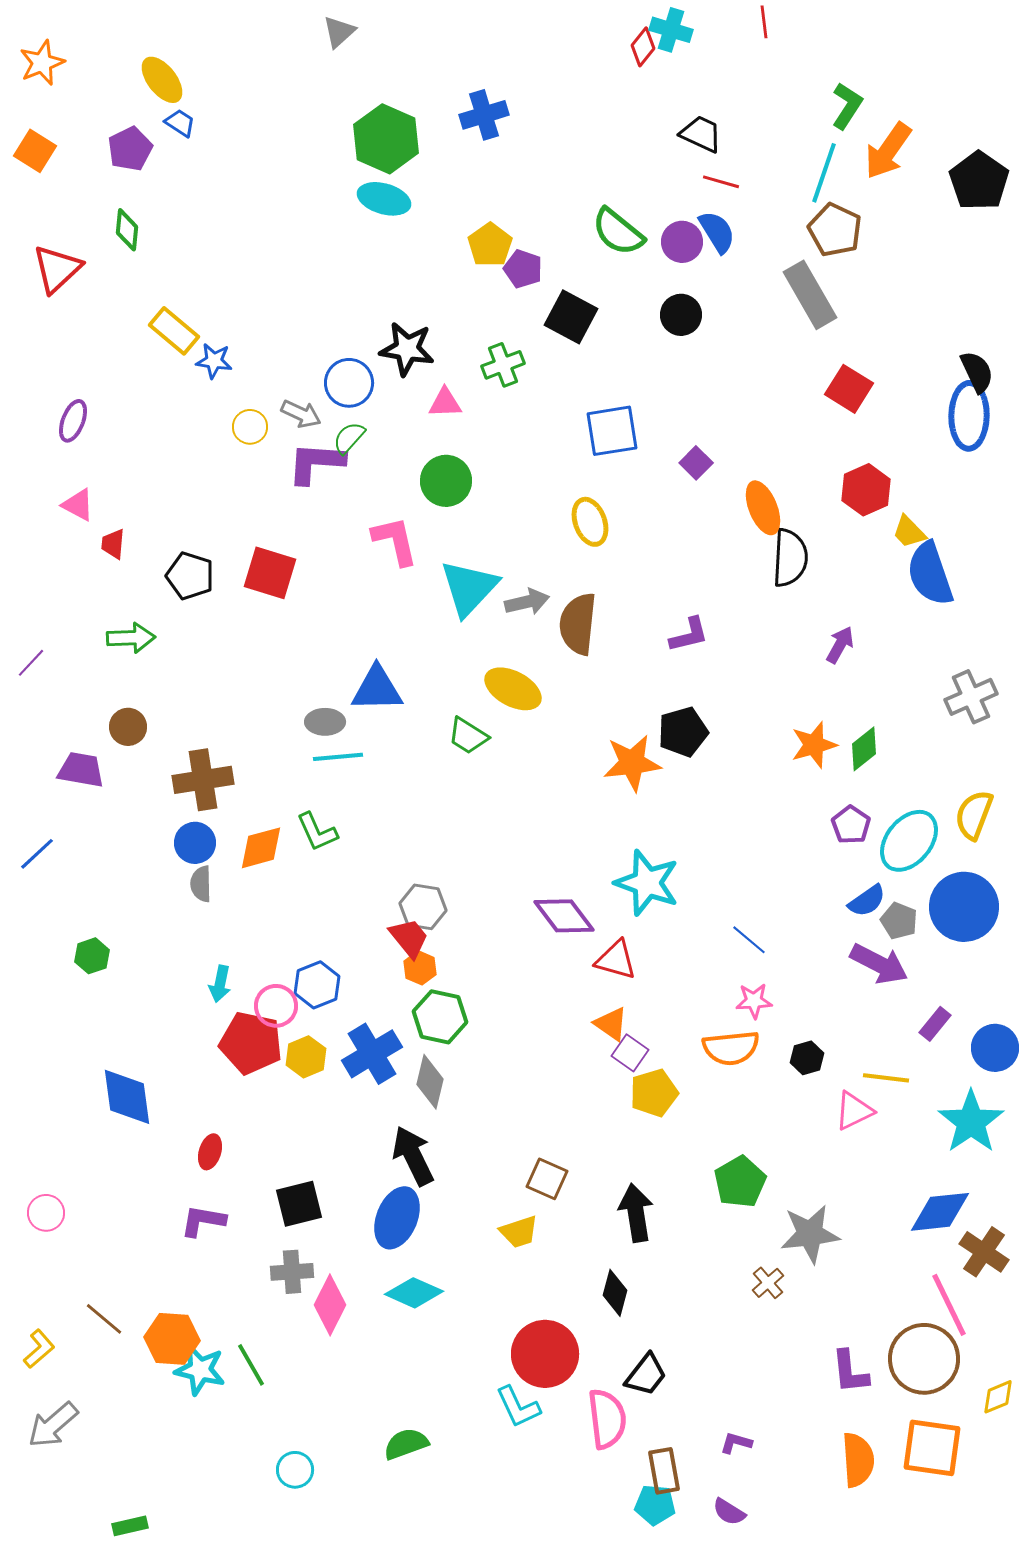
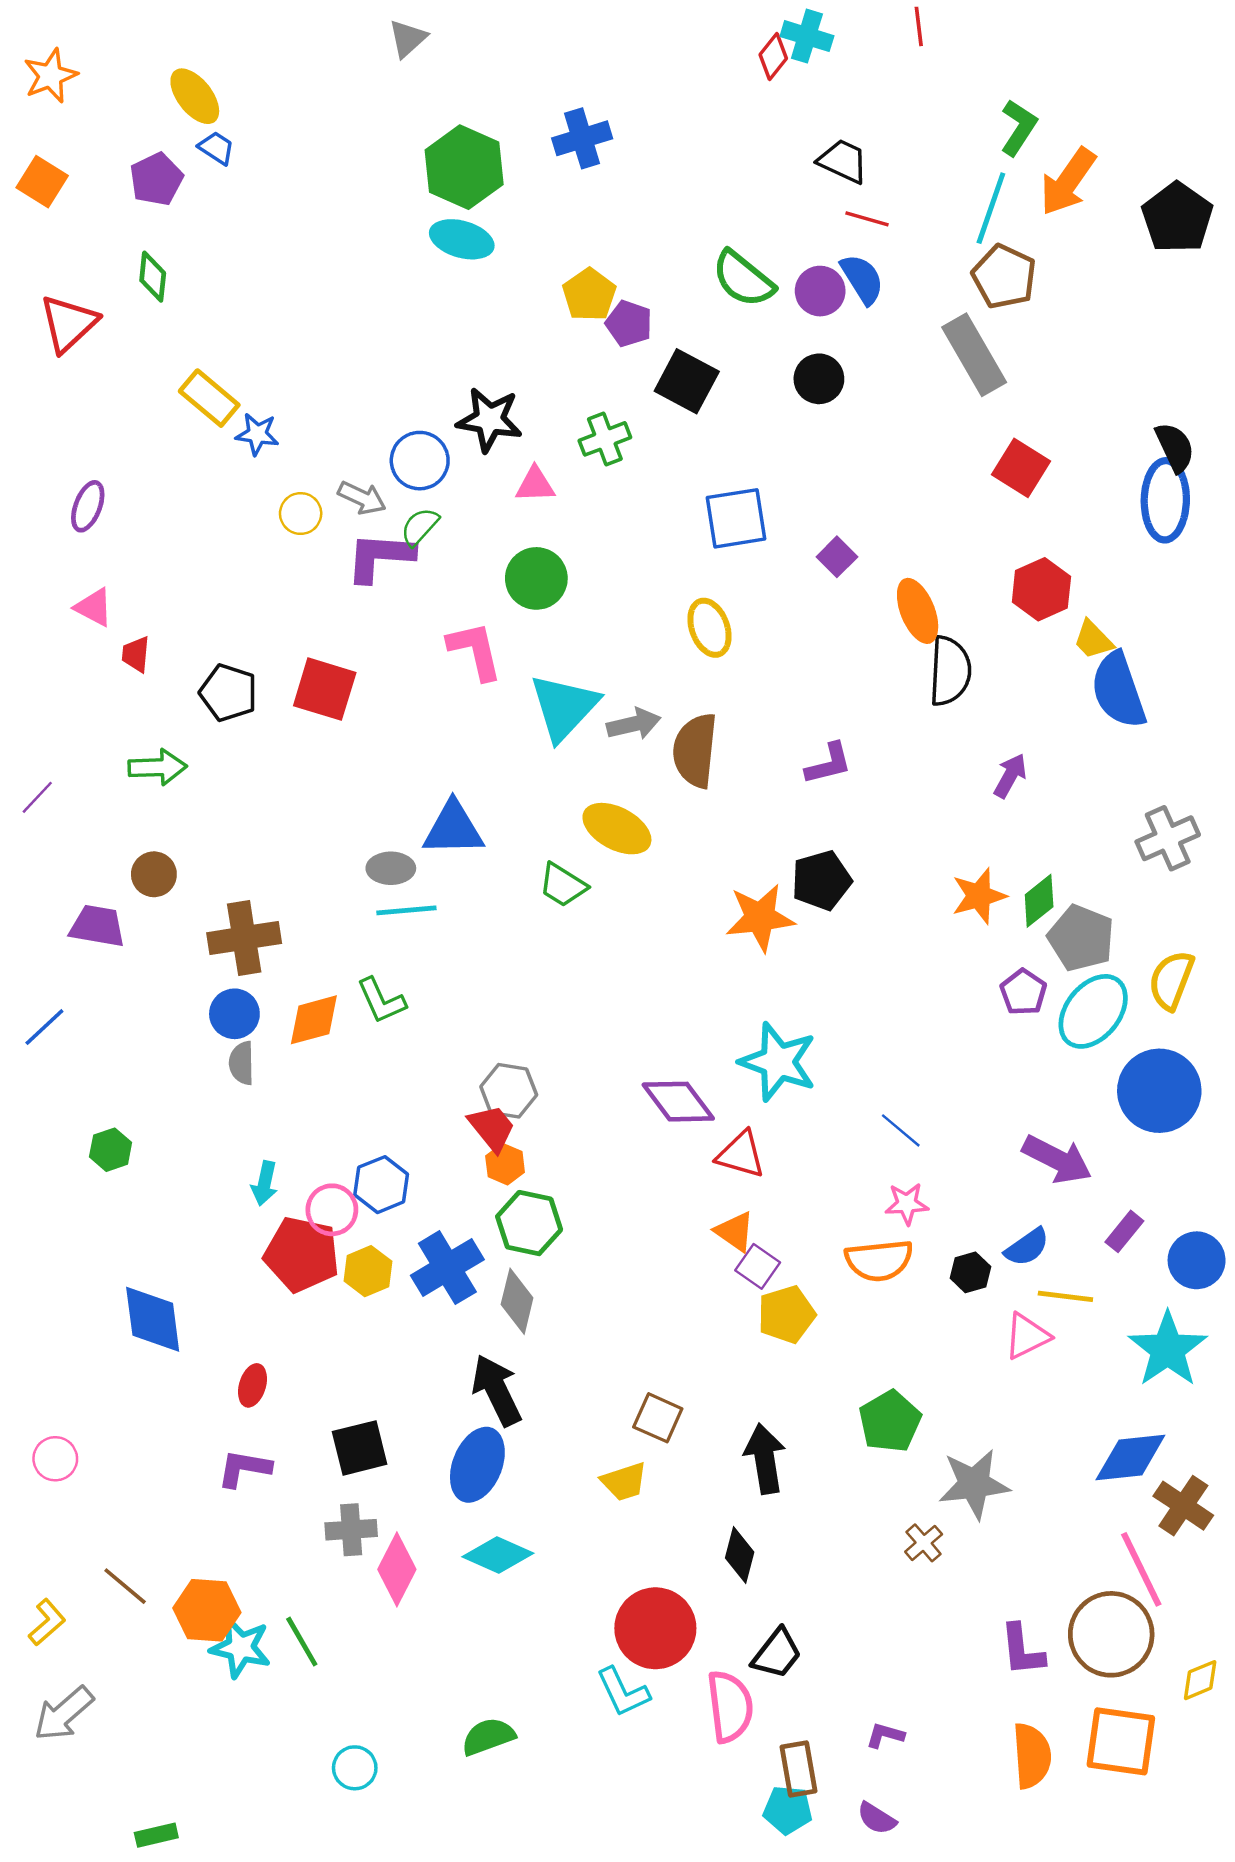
blue semicircle: (867, 901) -> (1027, 1247), moved
gray pentagon: (899, 921) -> (1081, 938), moved, size x1.5

